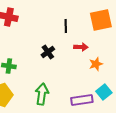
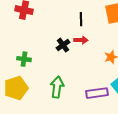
red arrow: (81, 47) -> (81, 40), moved

